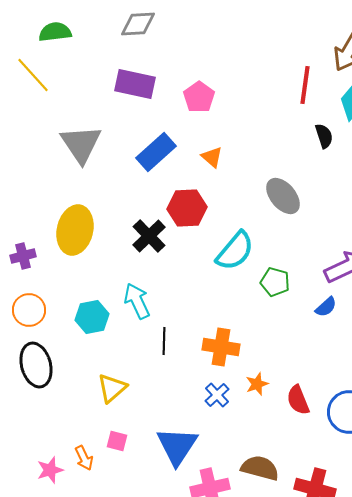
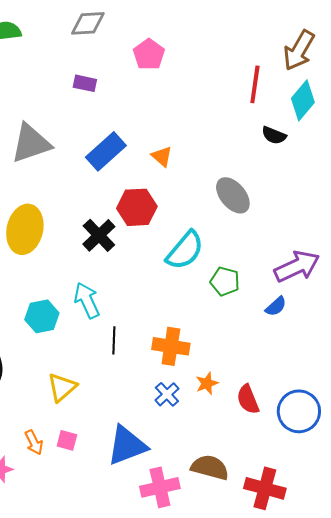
purple rectangle: (135, 84) -> (85, 83), size x0.6
pink pentagon: (199, 97) -> (149, 54), moved
black semicircle: (324, 136) -> (274, 135), turned 130
gray triangle: (81, 144) -> (31, 143), turned 45
blue triangle: (177, 446) -> (127, 445), turned 36
orange arrow: (84, 458) -> (34, 442), moved

